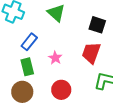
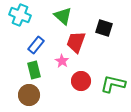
red trapezoid: (91, 53) -> (76, 42), moved
red circle: (61, 90) -> (81, 81), moved

